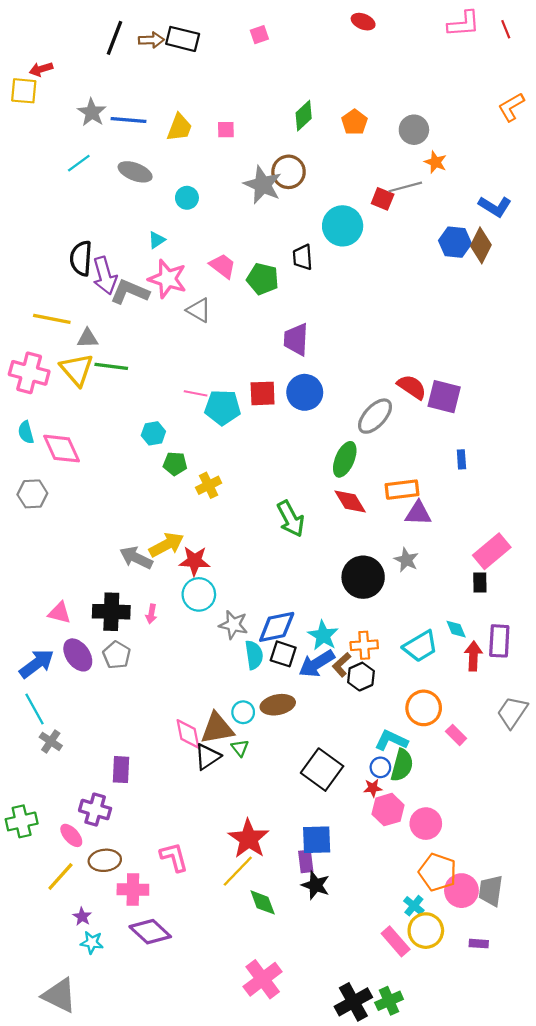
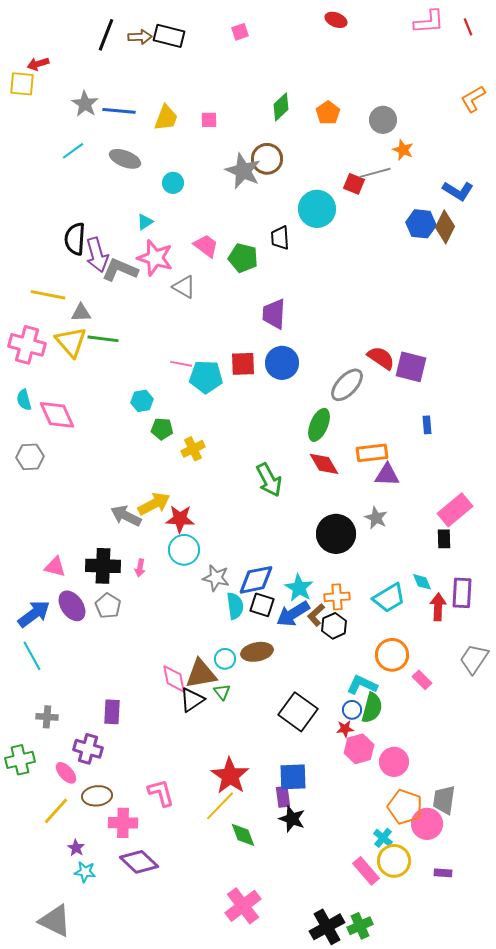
gray cross: (51, 741) -> (47, 717), moved, turned -30
gray trapezoid: (491, 891) -> (444, 800), moved

